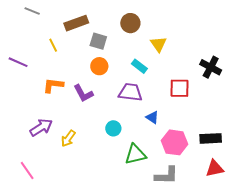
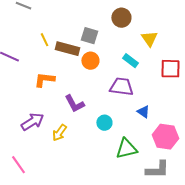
brown rectangle: (76, 23) -> (67, 49), moved, turned 35
red square: (180, 88) -> (170, 69), moved
purple L-shape: (83, 93) -> (74, 104), moved

